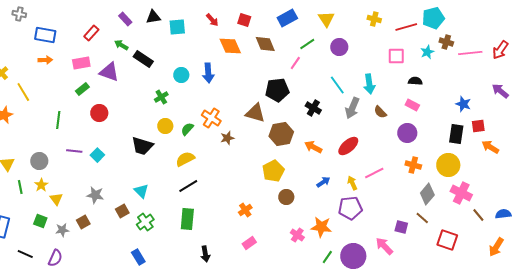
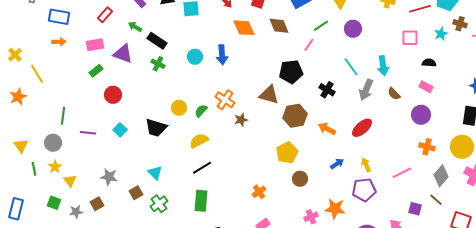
green cross: (161, 97) -> (158, 64), moved, turned -32
green line: (58, 120) -> (63, 116), moved
cyan square: (97, 155) -> (120, 130), moved
pink line: (374, 173) -> (402, 173), moved
pink cross: (297, 235) -> (311, 217), turned 32

